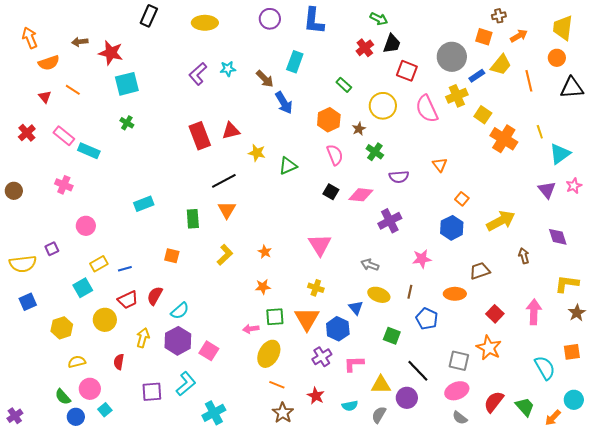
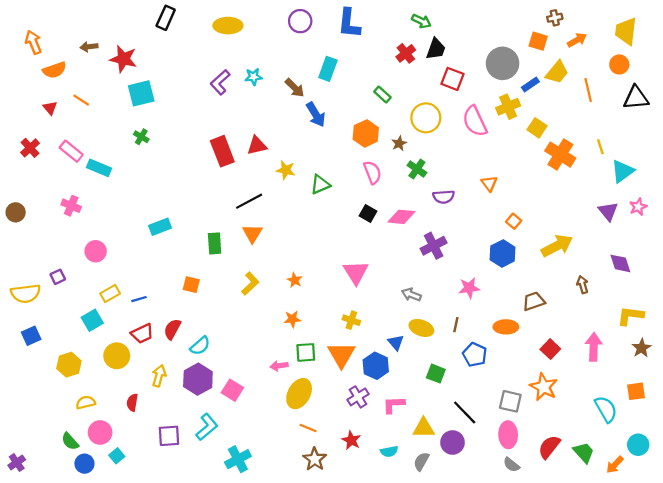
pink ellipse: (457, 391) -> (508, 435), turned -70

